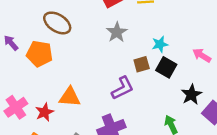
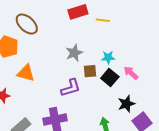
gray star: (117, 32) -> (74, 53), moved
pink arrow: (202, 55) -> (131, 73), moved
orange triangle: (70, 97) -> (26, 73), moved

